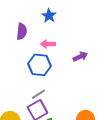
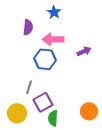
pink arrow: (48, 44) -> (53, 39), size x1.5
gray line: (38, 94) -> (29, 87), moved, turned -40

